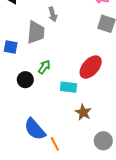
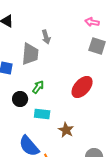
cyan rectangle: (68, 87) -> (42, 114), moved
brown star: (83, 112) -> (66, 130), moved

